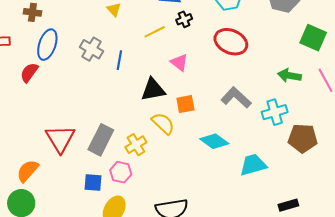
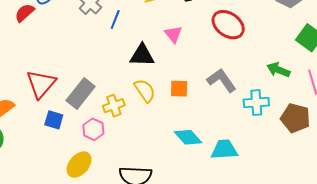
orange square: (185, 104) -> (179, 89), moved
brown pentagon: (303, 138) -> (295, 118), moved
cyan diamond: (214, 141) -> (188, 137), moved
blue square: (93, 182) -> (54, 120), moved

